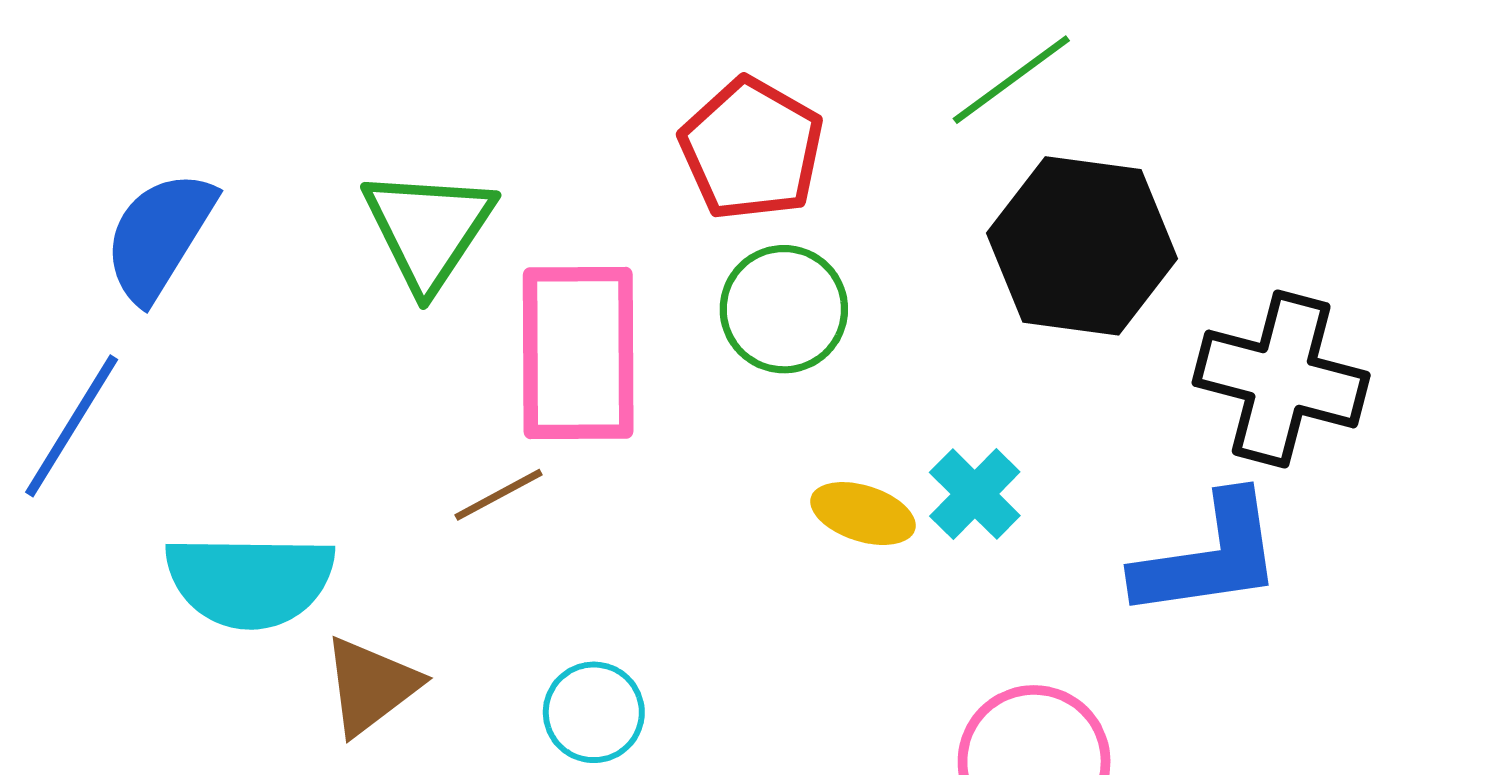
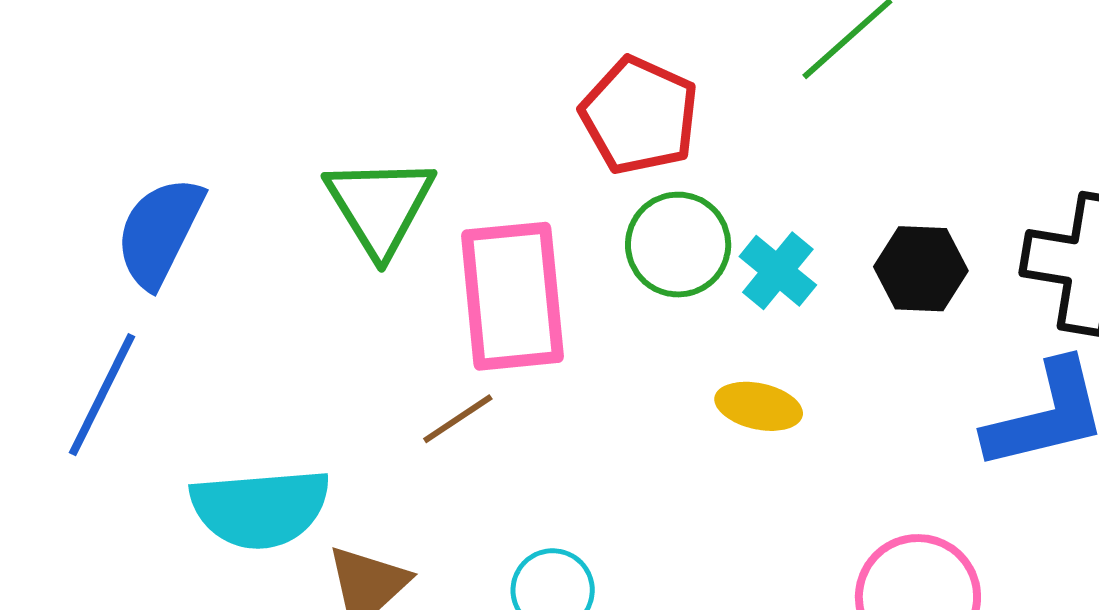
black hexagon: (1082, 246) -> (921, 269), moved, size x0.6
cyan cross: (975, 494) -> (778, 271), moved

